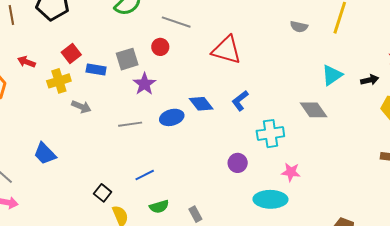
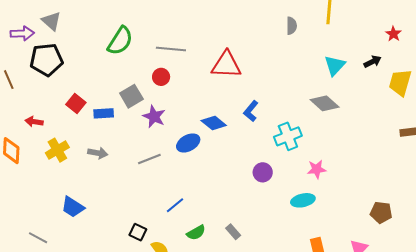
gray semicircle: (299, 27) -> (292, 26), turned -90
yellow cross: (59, 81) -> (57, 150), moved
cyan ellipse: (270, 199) -> (303, 200), size x0.7

